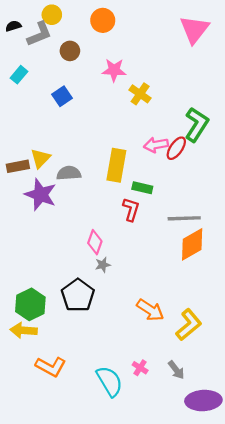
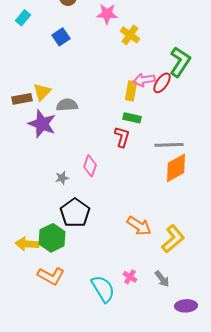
yellow rectangle: (116, 165) -> (131, 91), moved, size x0.7
gray star: (103, 265) -> (62, 178), moved
green hexagon: (30, 304) -> (52, 238), moved
purple ellipse: (203, 401) -> (186, 306), size x0.7

